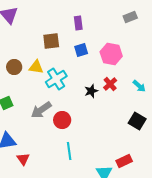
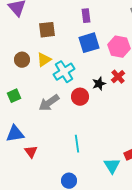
brown square: (51, 41) -> (47, 30), moved
blue square: (81, 50) -> (89, 43), size x1.5
yellow triangle: (36, 67) -> (44, 60), turned -42
red circle: (62, 120) -> (80, 97), moved

